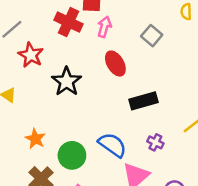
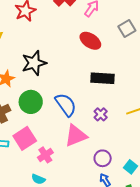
red ellipse: (115, 64) -> (90, 41), turned -45
black star: (67, 82) -> (34, 63), moved

